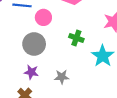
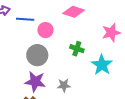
purple star: (31, 72) -> (35, 82), size x1.5

